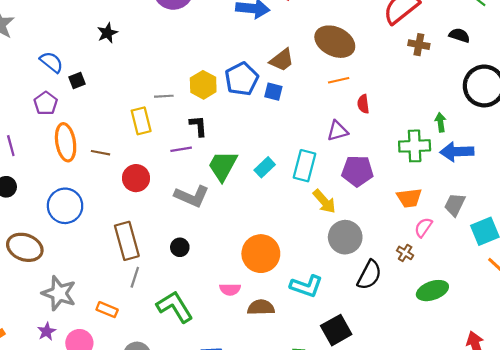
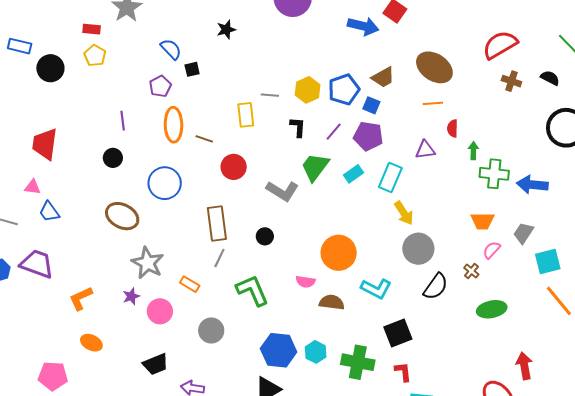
green arrow: (440, 122) -> (473, 151), moved
purple line: (181, 149) -> (334, 132), moved, turned -48
purple pentagon: (357, 171) -> (368, 136), moved

